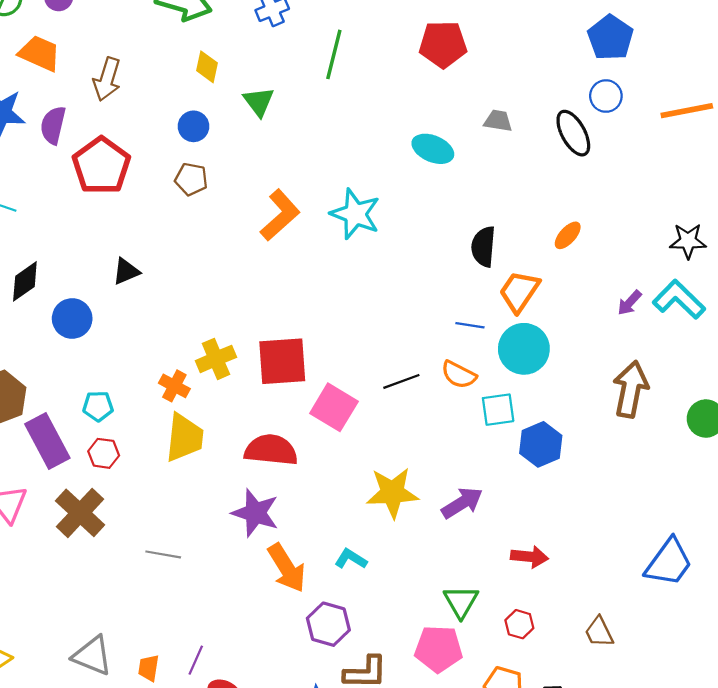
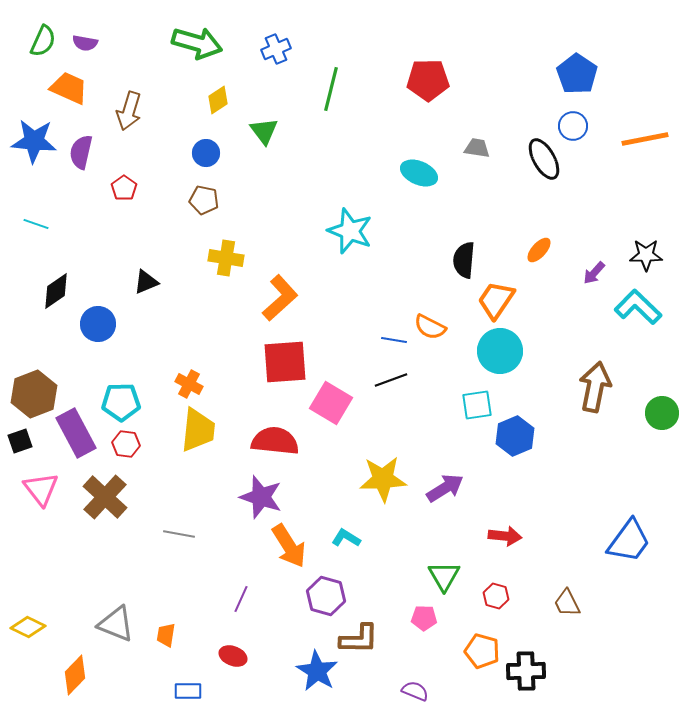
yellow diamond: (207, 67) -> (218, 100), turned 44
red pentagon: (101, 166) -> (124, 188), size x0.5
orange L-shape: (280, 215) -> (280, 298), moved
purple arrow: (629, 303) -> (594, 273), moved
blue line: (470, 325) -> (394, 340), moved
yellow cross: (216, 359) -> (226, 258), moved, turned 32
orange semicircle: (459, 375) -> (430, 327), moved
cyan pentagon: (98, 406) -> (121, 402), size x1.4
pink pentagon: (438, 649) -> (424, 618), size x0.6
purple line: (196, 660) -> (241, 599), moved

